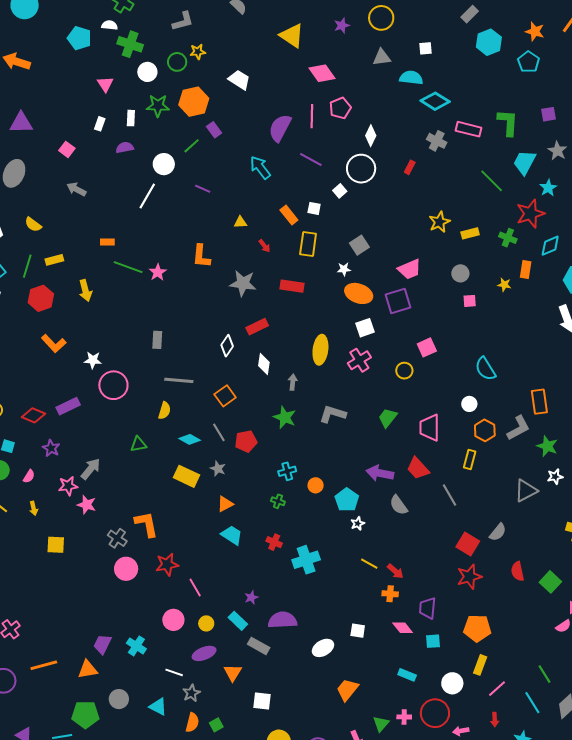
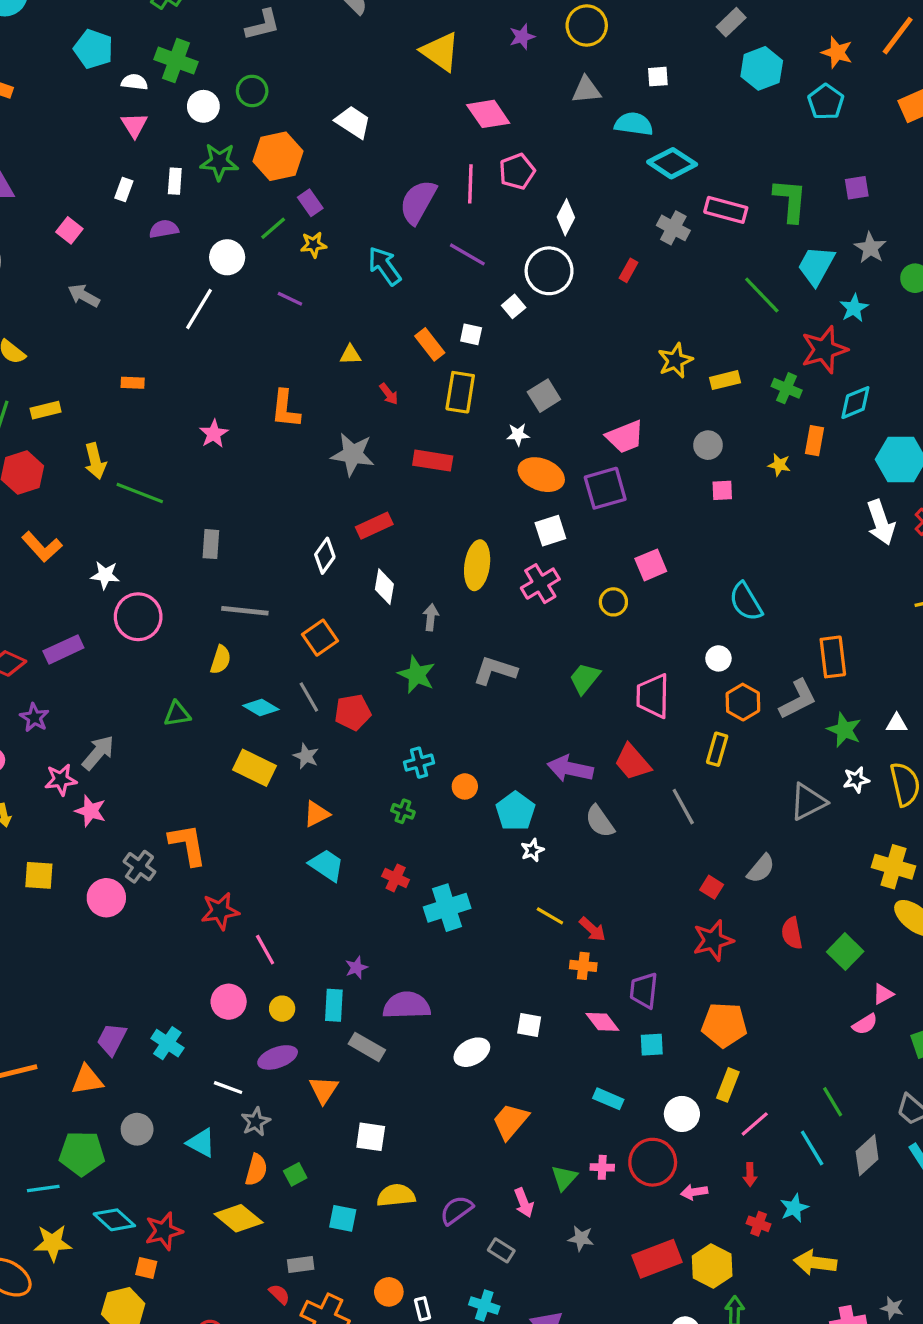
white semicircle: (110, 25) -> (134, 82), moved
yellow star: (198, 52) -> (313, 245), moved
green line: (128, 267) -> (140, 493), moved
red square: (468, 544) -> (712, 887), size x0.6
pink circle: (126, 569) -> (106, 898), moved
cyan rectangle: (238, 621) -> (334, 1005), turned 48

